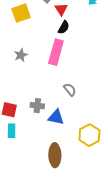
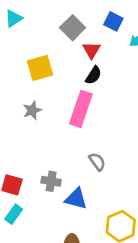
yellow square: (21, 13) -> (40, 68), moved
cyan rectangle: (12, 131) -> (14, 214), turned 32

